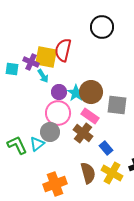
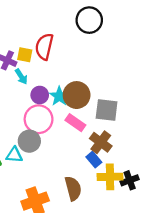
yellow square: (46, 57) -> (25, 55), size x0.6
brown cross: (83, 133) -> (101, 142), moved
cyan triangle: (37, 144) -> (14, 155), turned 42
yellow cross: (112, 173) -> (110, 177), moved, turned -30

